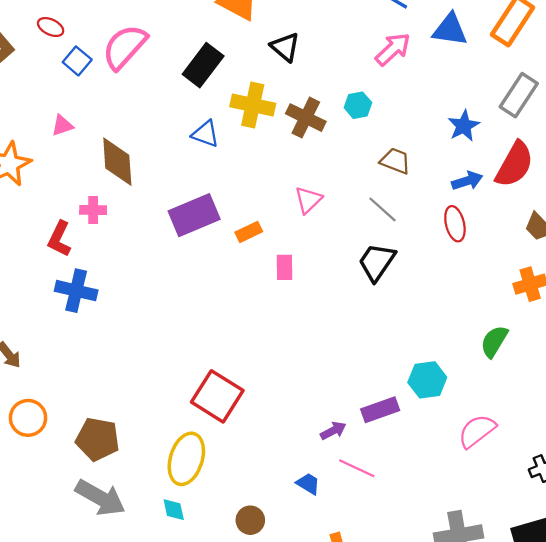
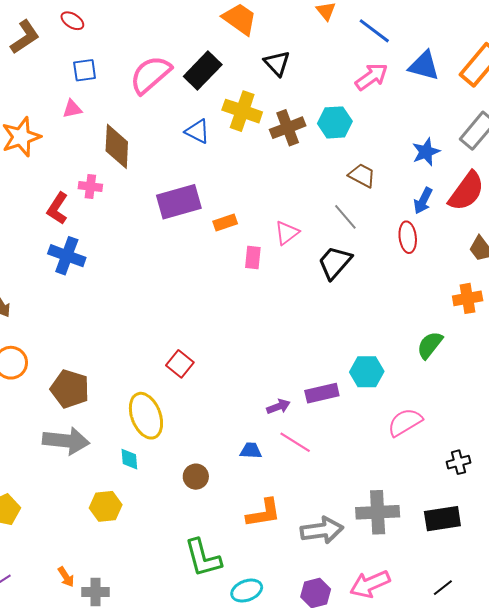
pink semicircle: (125, 47) -> (150, 75), moved
blue square: (77, 61) -> (85, 70), moved, turned 35
cyan hexagon: (358, 105) -> (335, 122), size x1.4
brown cross: (306, 118) -> (288, 128), turned 36
blue arrow: (467, 181) -> (423, 201), turned 128
pink triangle: (308, 200) -> (287, 233), moved
red square: (217, 396) -> (180, 364), size x0.6
yellow ellipse: (186, 459) -> (146, 416), turned -45
blue trapezoid: (308, 484) -> (251, 451), turned -35
gray arrow: (100, 498) -> (66, 441), turned -30

